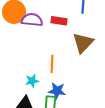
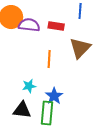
orange line: (52, 64) -> (49, 59), moved
blue star: (57, 91) -> (54, 96), turned 30

